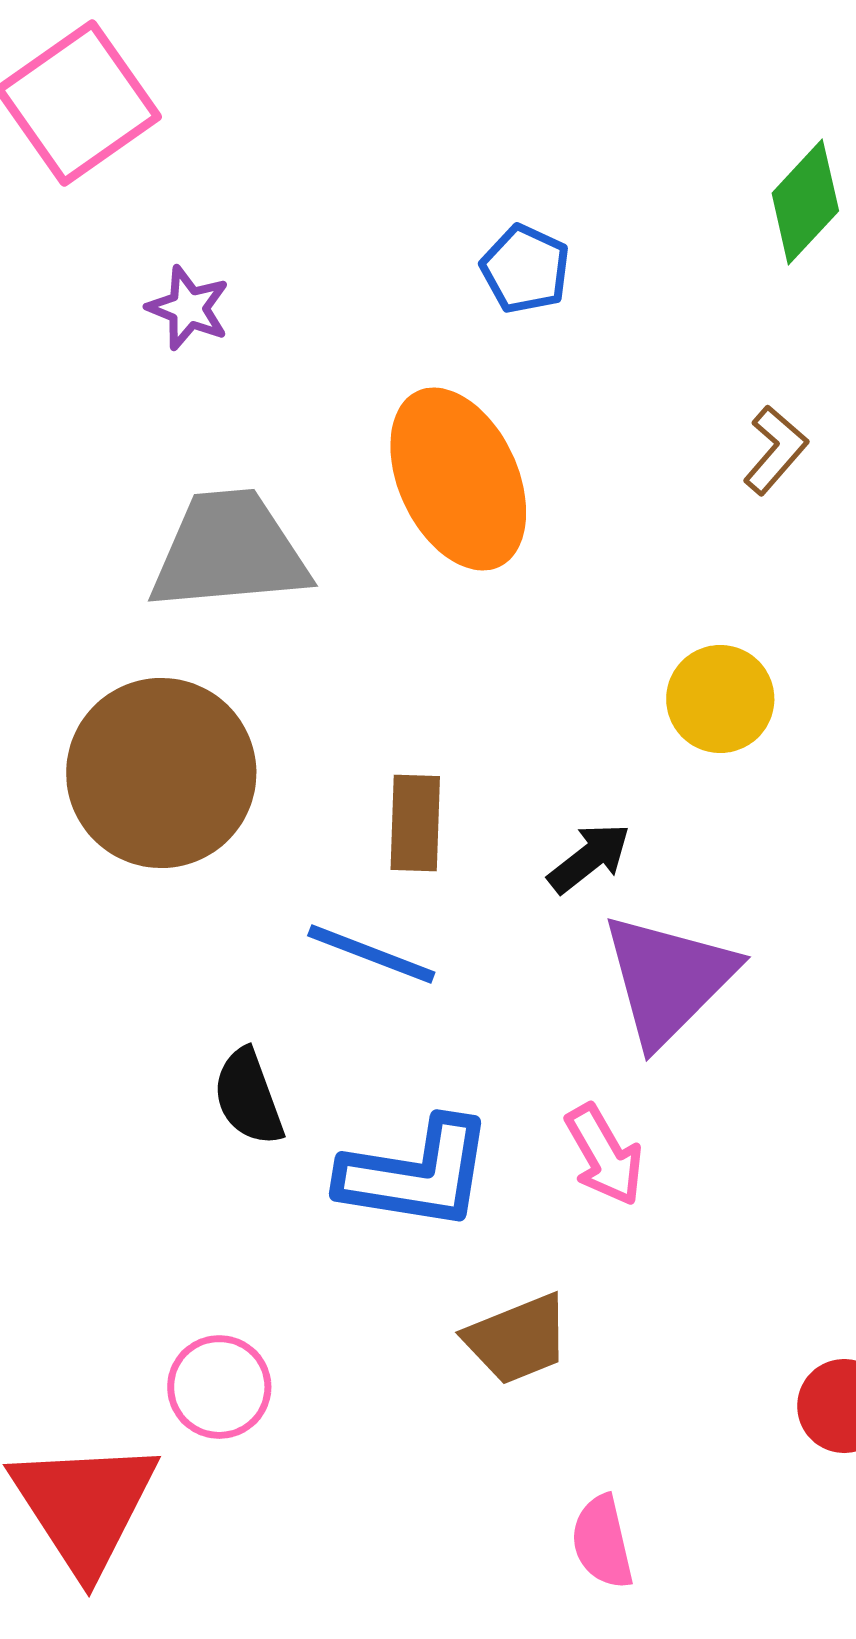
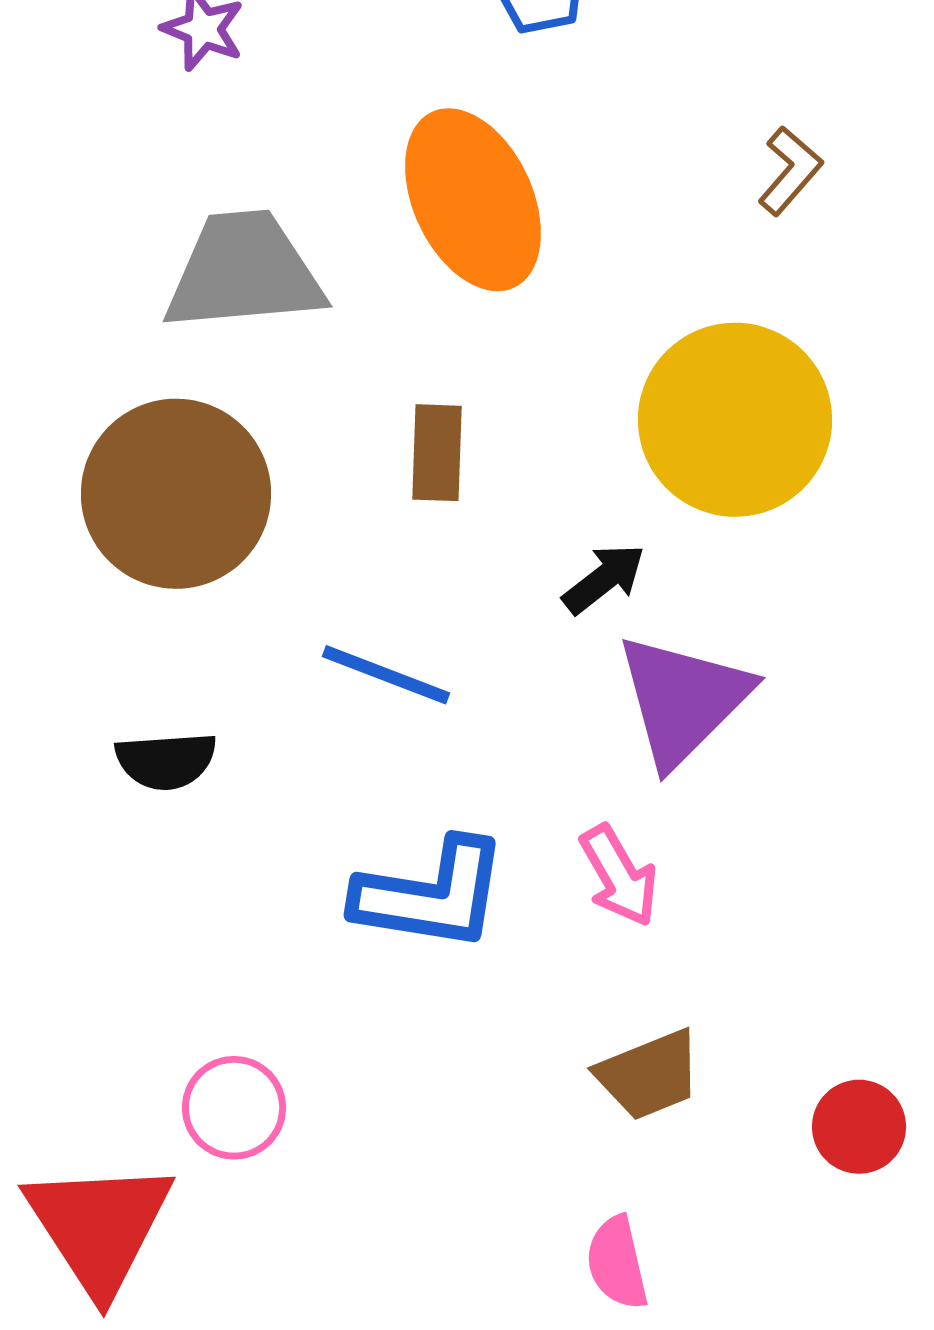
yellow circle: (720, 699) -> (735, 420), size x1.8
brown rectangle: (415, 823) -> (437, 453), moved
black semicircle: (248, 1097) -> (166, 761), moved, turned -74
brown trapezoid: (517, 1339) -> (649, 1075), moved

